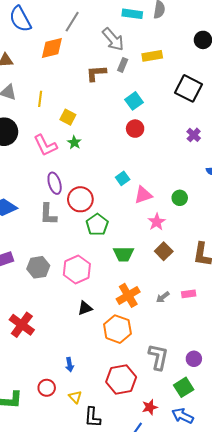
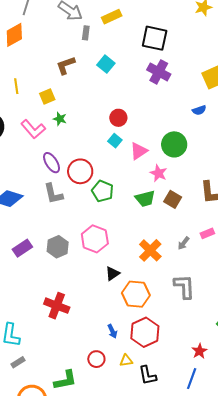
brown L-shape: (96, 73) -> (66, 65), moved
yellow square: (68, 117) -> (47, 97), turned -35
red circle: (135, 129) -> (118, 118), moved
purple cross: (194, 135) -> (159, 72), moved, size x1.6
green circle: (180, 198) -> (174, 144), size x1.6
green trapezoid: (124, 254) -> (145, 199), moved
orange hexagon: (117, 329) -> (136, 294), moved
gray L-shape: (158, 357) -> (184, 287), moved
red hexagon: (121, 380) -> (145, 332), moved
yellow triangle: (75, 397) -> (126, 361), turned -40

